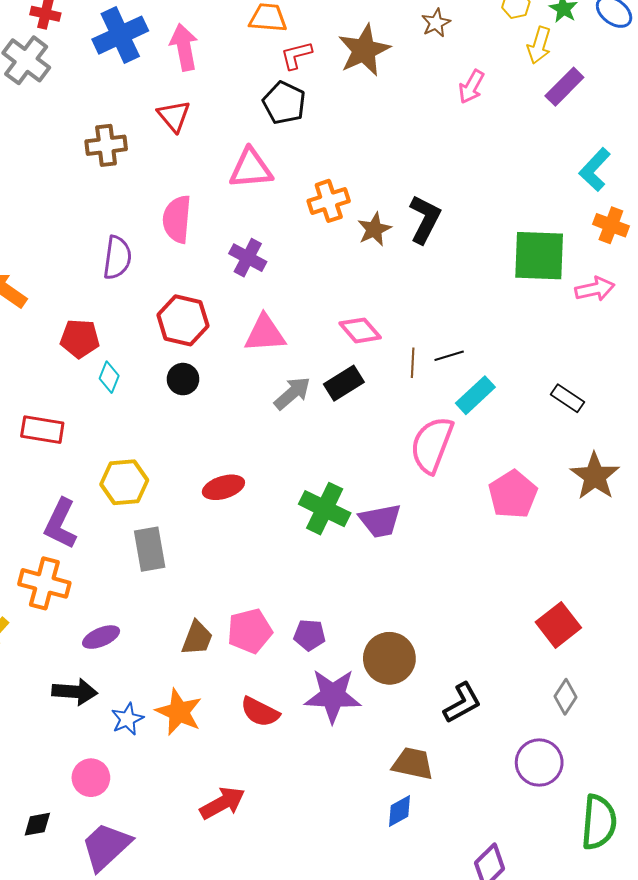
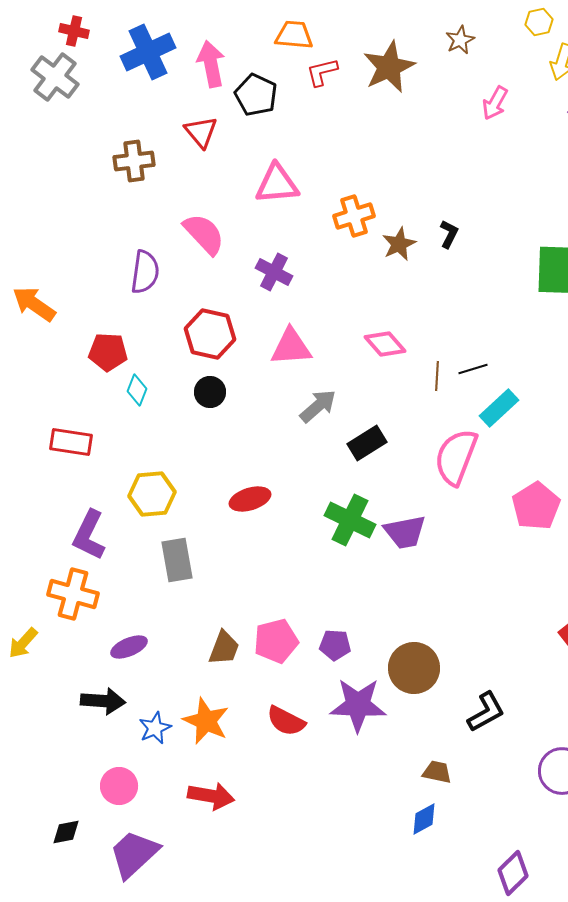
black pentagon: (284, 103) -> (256, 95), moved
pink semicircle: (177, 219) -> (204, 234), turned 132
black L-shape: (425, 219) -> (449, 234), size x0.6
black rectangle: (344, 383) -> (367, 443), moved
brown trapezoid: (413, 764) -> (437, 772), size x0.7
red arrow: (222, 803) -> (211, 796), moved, turned 39

